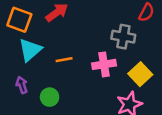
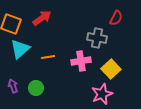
purple arrow: (22, 85) -> (13, 86), moved

